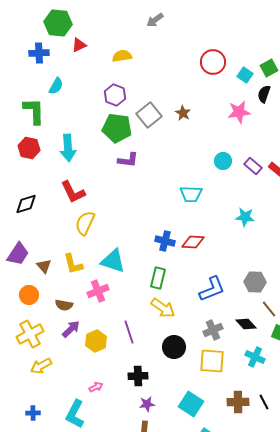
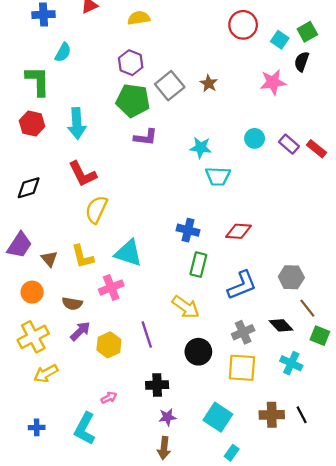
cyan star: (245, 217) -> (201, 148), moved
red diamond: (193, 242) -> (238, 231), moved
green rectangle: (158, 278) -> (198, 265), moved

